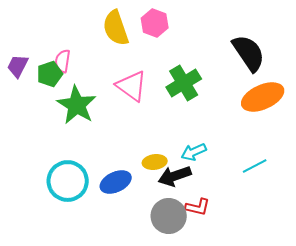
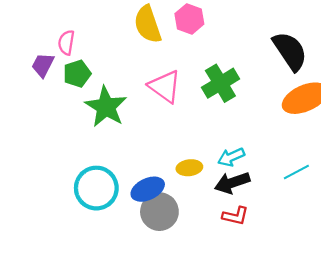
pink semicircle: (63, 61) -> (66, 43), moved
black arrow: (175, 176) -> (232, 183), moved
gray circle: (169, 216) -> (159, 212), moved

